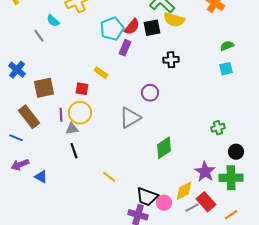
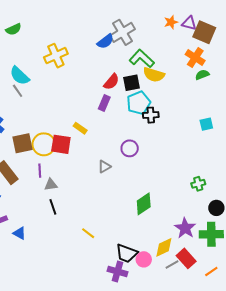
cyan semicircle: (53, 21) -> (20, 76), moved, size x1.5
cyan pentagon: (112, 29) -> (139, 103), moved
green semicircle: (227, 46) -> (202, 75), moved
red square: (82, 89) -> (61, 144), size x1.5
yellow circle: (80, 113) -> (44, 144), moved
gray triangle: (130, 118) -> (104, 167), moved, size x0.6

